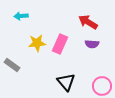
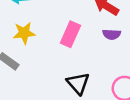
yellow star: (37, 43) -> (24, 33), moved

